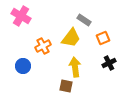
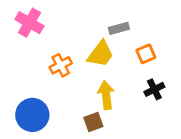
gray rectangle: (84, 20) -> (119, 28), turned -48
blue circle: (23, 66) -> (32, 115), moved, size x1.5
brown square: (66, 86) -> (93, 122), turned -32

